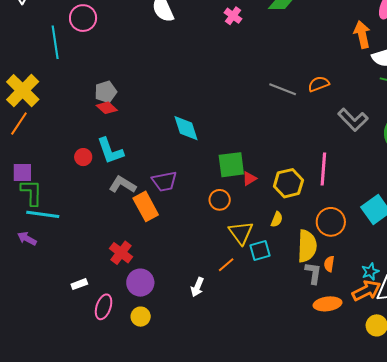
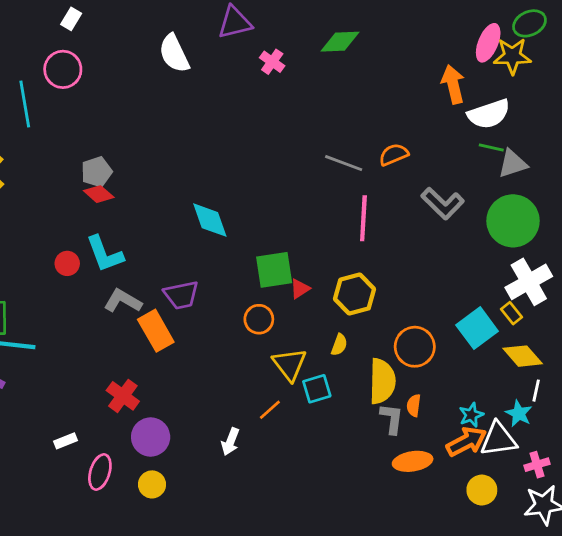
pink line: (323, 169) -> (363, 218), moved

